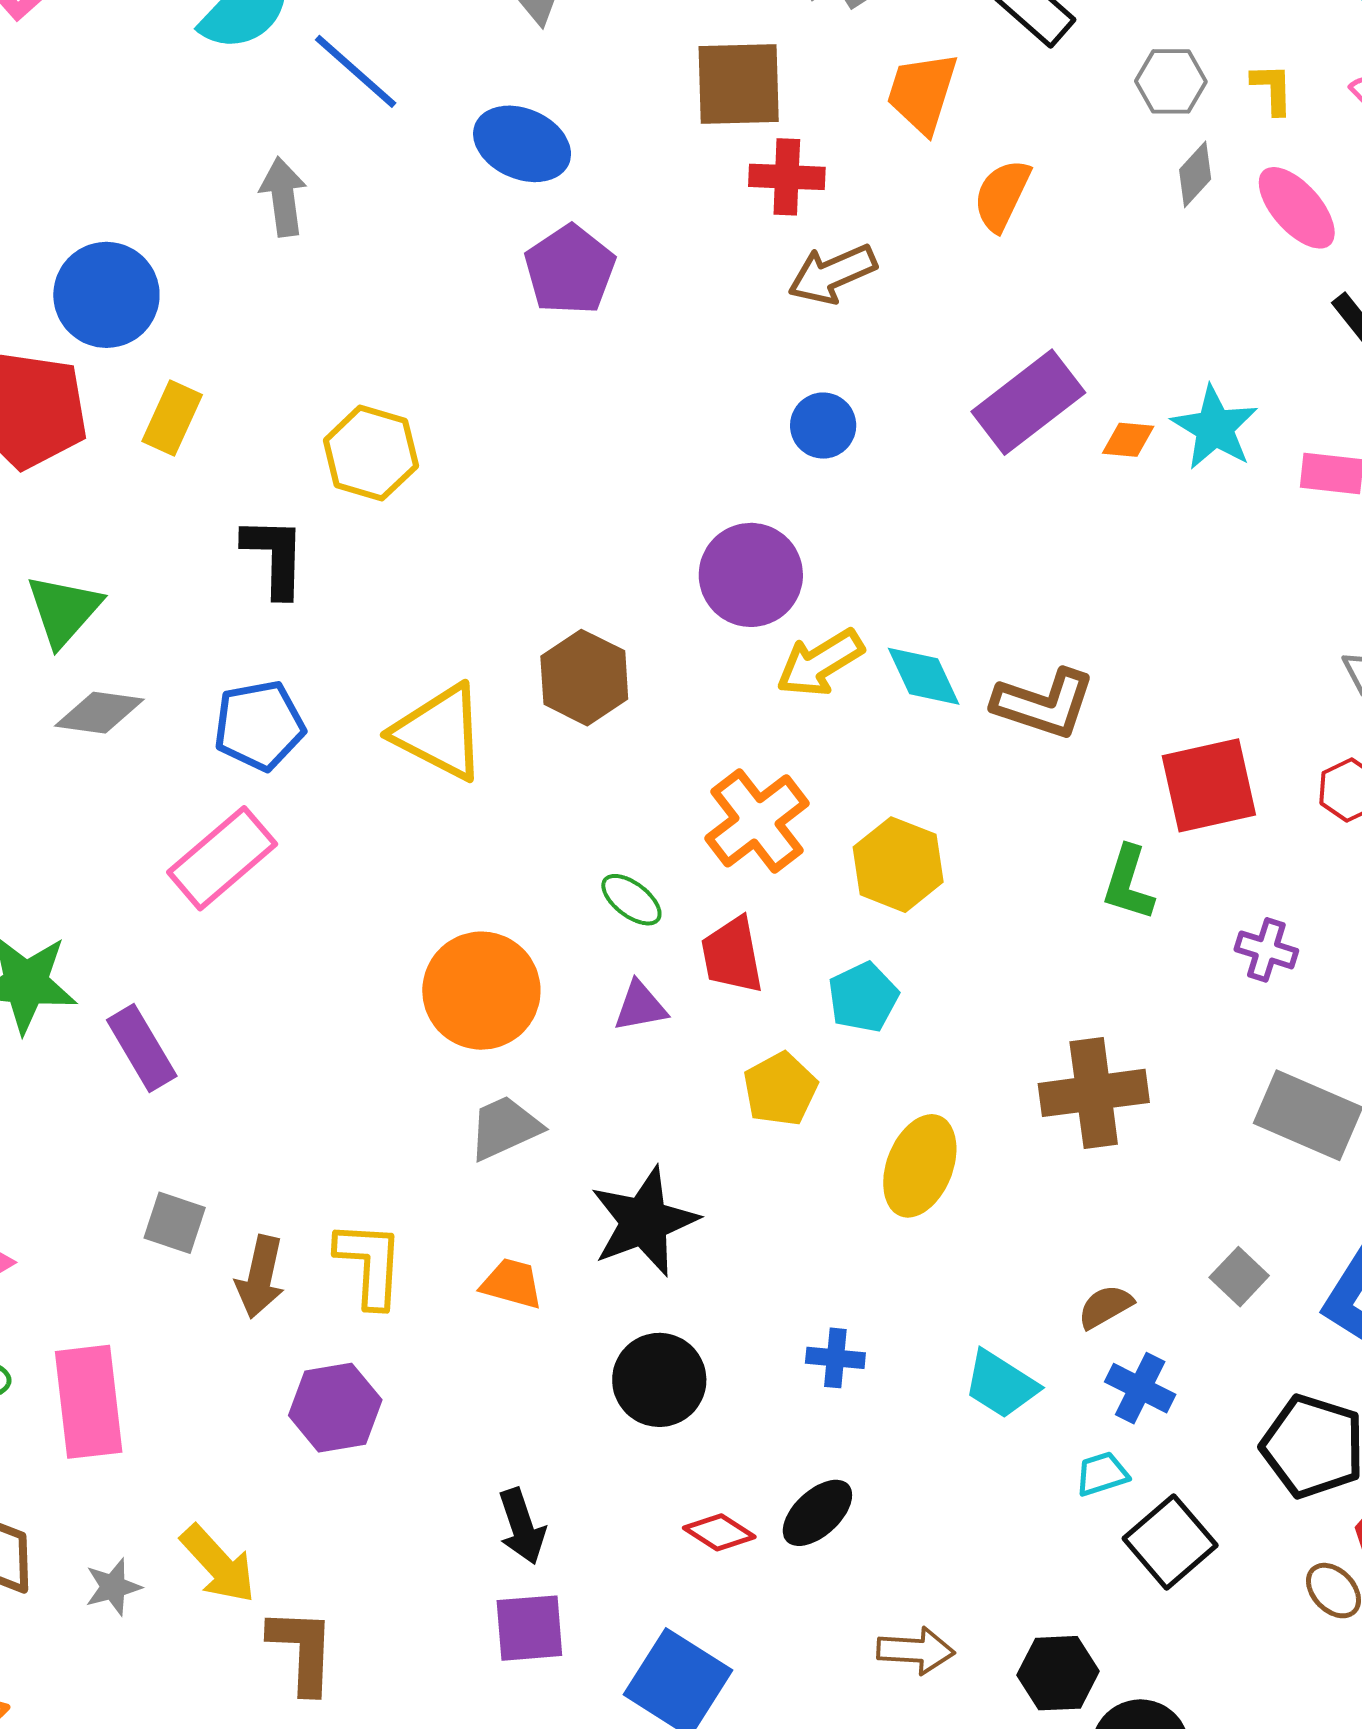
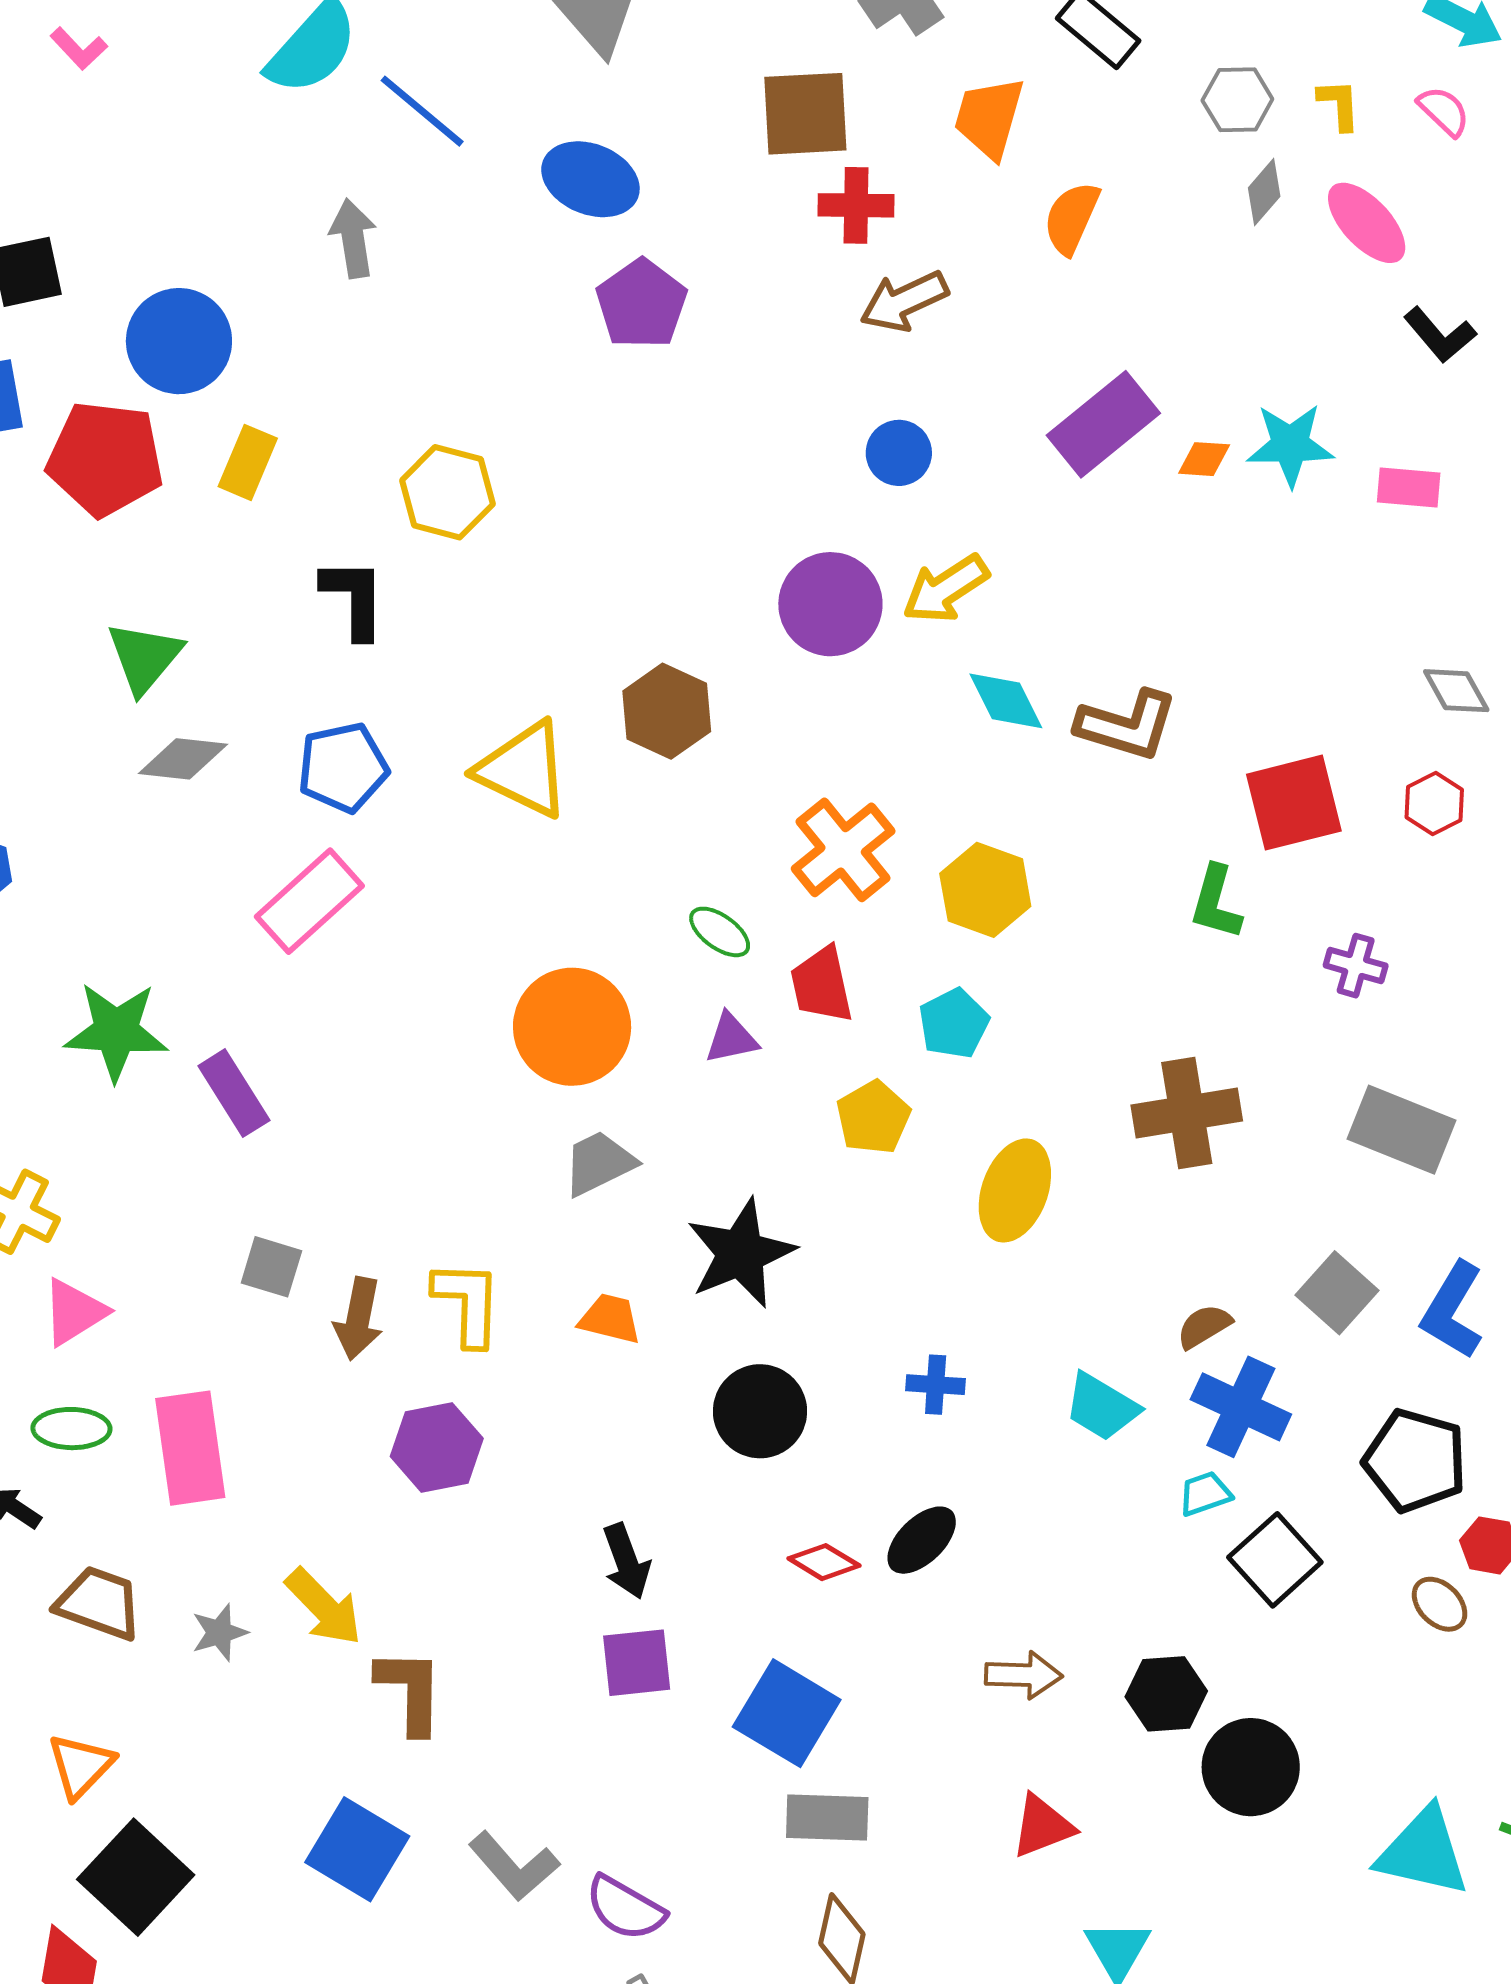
cyan star: (1215, 428) -> (1290, 445), turned -30
yellow arrow: (820, 663) -> (946, 589), moved
gray square: (1239, 1277) -> (1337, 1293), size x1.4
blue cross: (1140, 1388) -> (1241, 1407), size x1.4

